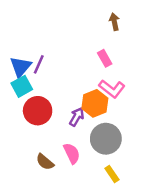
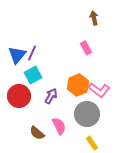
cyan square: (22, 86) -> (33, 75), moved
pink L-shape: (112, 89) -> (99, 90), moved
red circle: (38, 111) -> (19, 96), moved
purple arrow: (77, 117) -> (51, 96), moved

